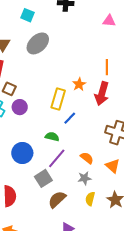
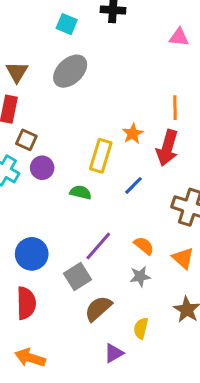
cyan square: (28, 15) -> (67, 24), moved
blue line: (70, 118) -> (133, 185), moved
green semicircle: (52, 137) -> (81, 192), moved
blue circle: (22, 153) -> (32, 254), moved
yellow semicircle: (90, 199) -> (141, 328), moved

